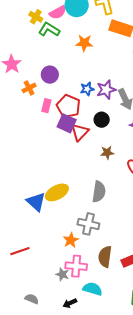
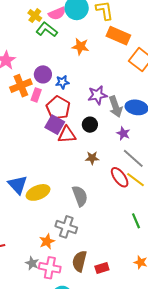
orange cross: (29, 88) -> (21, 86), size x1.5
blue star: (87, 89) -> (62, 82), moved
pink rectangle: (46, 106) -> (36, 95), moved
red triangle: (80, 132) -> (67, 135), turned 36
gray semicircle: (99, 192) -> (80, 196), turned -35
blue triangle: (36, 202) -> (18, 185), moved
gray star: (62, 274) -> (32, 263), moved

